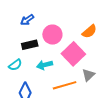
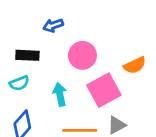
black rectangle: (30, 45) -> (27, 55), moved
cyan arrow: (45, 65) -> (60, 94), turned 77

